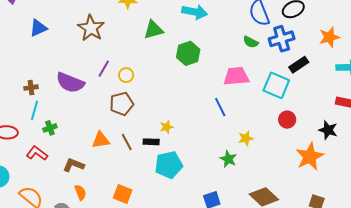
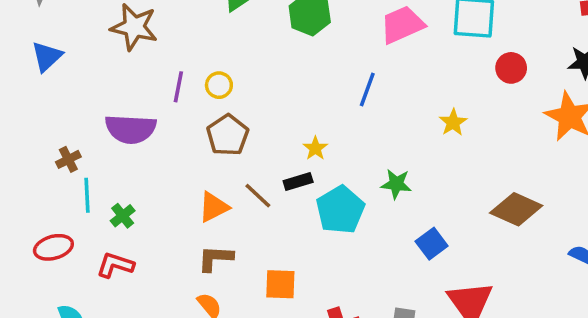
blue line: (220, 107) -> (367, 89), moved, turned 66
green star: (228, 159) -> (396, 184), moved
brown L-shape: (74, 165) -> (215, 258), moved

